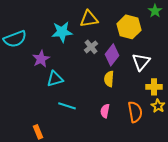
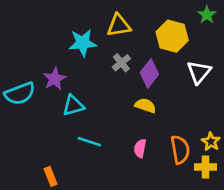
cyan semicircle: (15, 39) -> (20, 94), moved
white triangle: (141, 62) -> (199, 72), moved
yellow semicircle: (109, 79) -> (145, 106), turned 105
yellow cross: (154, 87) -> (206, 167), moved

